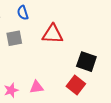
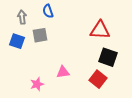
red triangle: (52, 34) -> (100, 30), moved
pink triangle: (37, 87) -> (63, 72), moved

